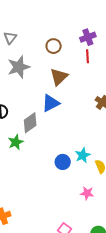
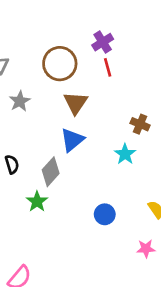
brown circle: (54, 46) -> (60, 64), size x1.6
gray star: (19, 67) -> (20, 101), size x0.7
cyan star: (83, 155) -> (125, 154), moved

